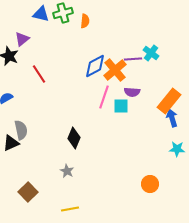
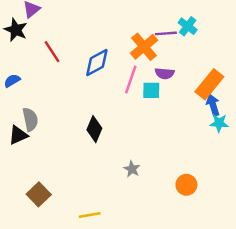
blue diamond: (95, 66) -> (97, 63), moved
cyan star: (177, 149) -> (219, 123), moved
gray star: (67, 171) -> (132, 169), moved

